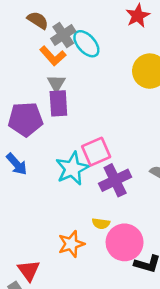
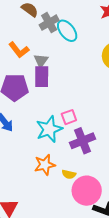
orange L-shape: (53, 56) -> (19, 50), moved
pink square: (96, 152) -> (69, 117), size x0.7
orange star: (71, 244) -> (45, 165), moved

